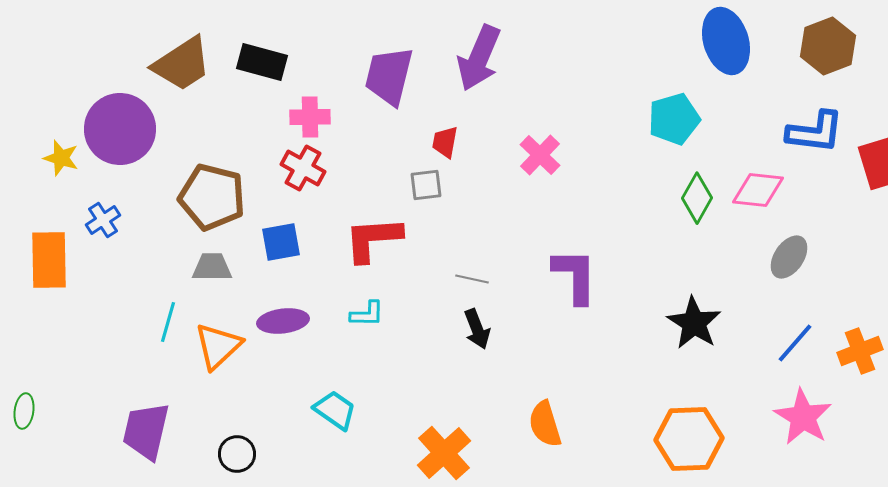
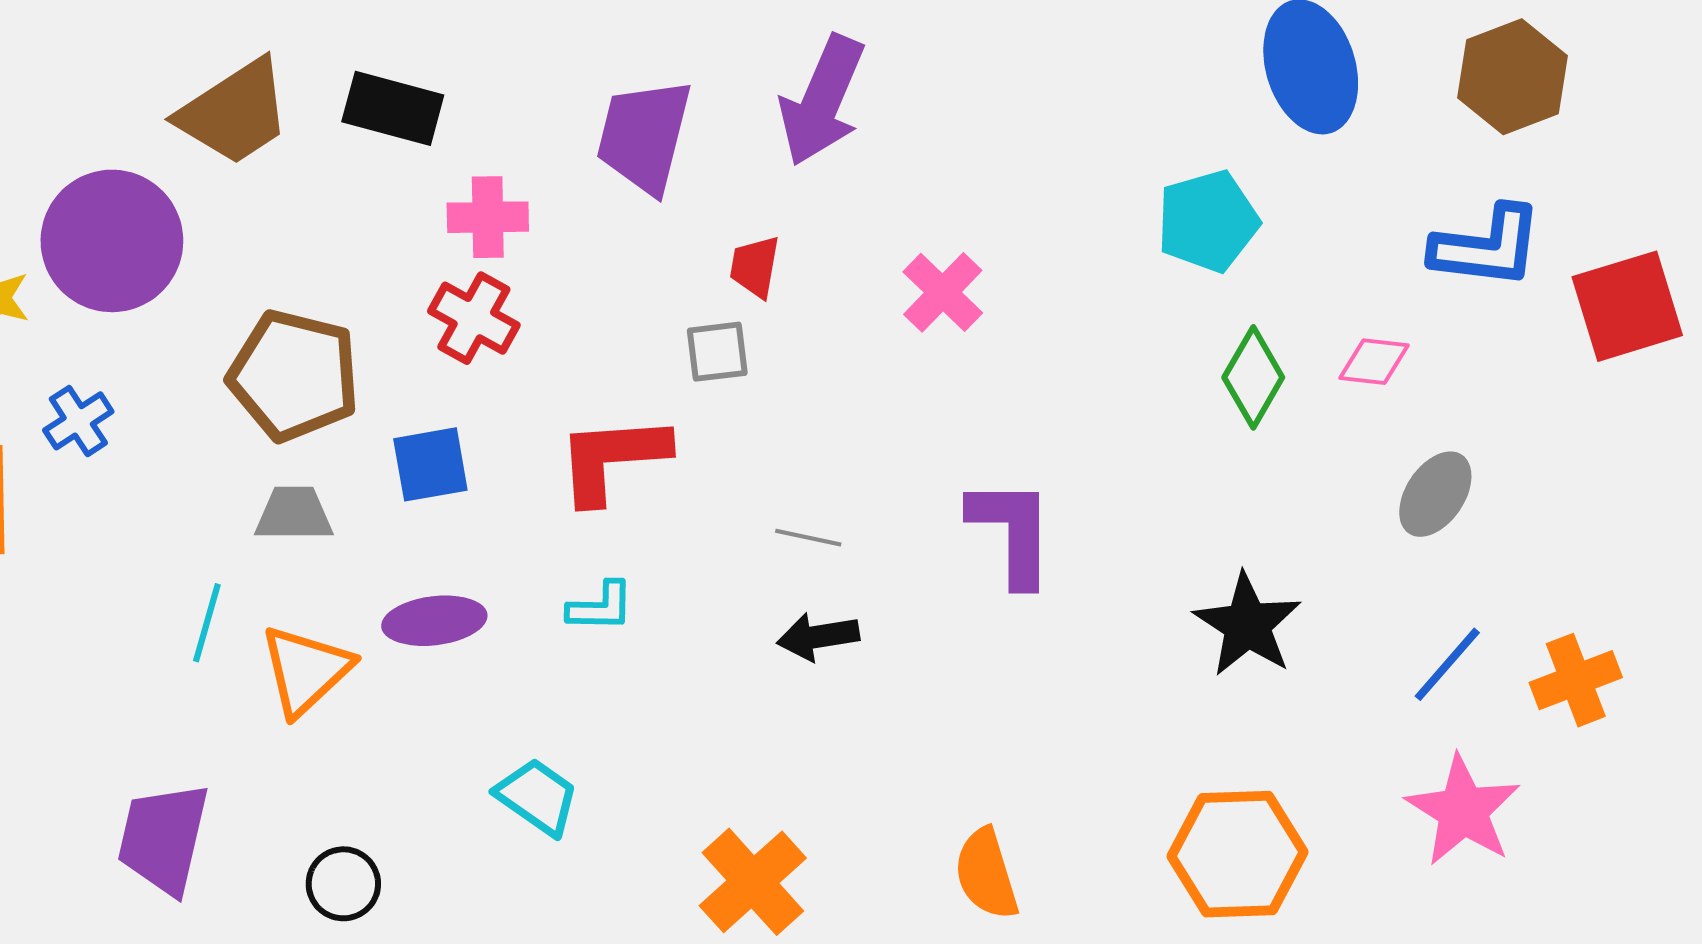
pink diamond: (758, 190) -> (1374, 362), size x0.7
black arrow: (477, 329) -> (818, 637), turned 102
orange semicircle: (545, 424) -> (986, 874), moved

